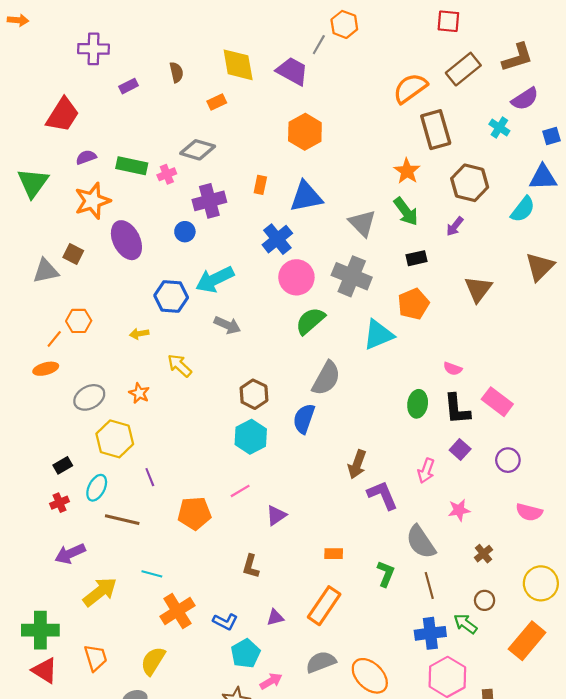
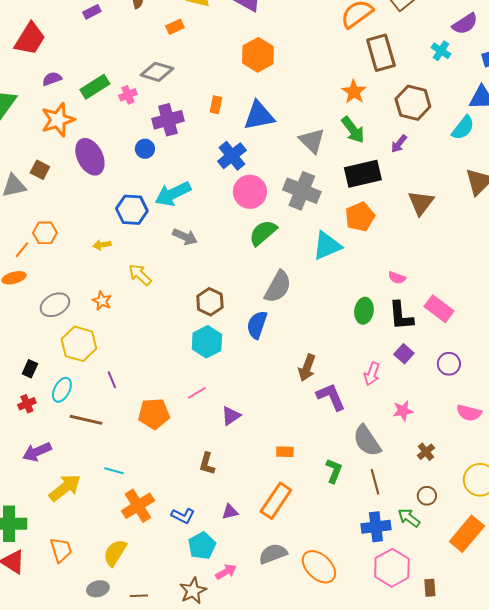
green rectangle: (132, 166) -> (95, 87), turned -44
black rectangle: (417, 258) -> (363, 174), size x1.8
black rectangle: (63, 465) -> (30, 369), turned -36

